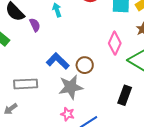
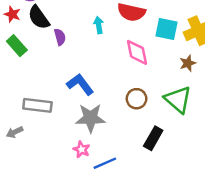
cyan arrow: (57, 10) -> (99, 25), moved
pink diamond: (115, 43) -> (137, 52), moved, turned -45
brown circle: (85, 65) -> (137, 99), moved

